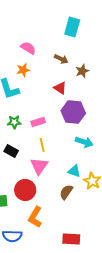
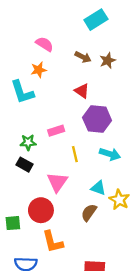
cyan rectangle: (72, 27) -> (96, 20), turned 42
brown star: (82, 71) -> (108, 60), moved
green star: (14, 122) -> (28, 142), moved
yellow line: (42, 145) -> (75, 154), moved
orange L-shape: (35, 217) -> (53, 242), turned -45

